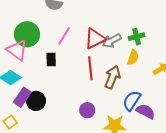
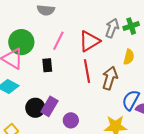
green cross: (137, 37) -> (131, 26), moved
gray arrow: (112, 41) -> (112, 28), moved, turned 144
purple rectangle: (22, 97) -> (49, 106), moved
purple circle: (87, 110) -> (71, 120), moved

